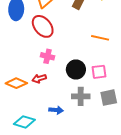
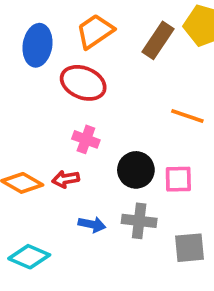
red ellipse: (43, 26) -> (83, 83), turned -35
gray square: (109, 98) -> (189, 248), moved
blue arrow: (56, 110) -> (92, 224), moved

